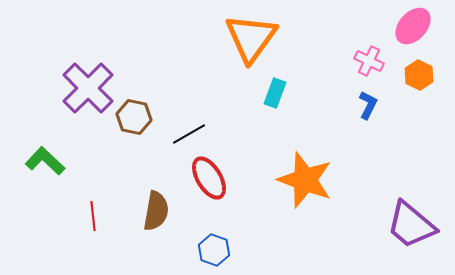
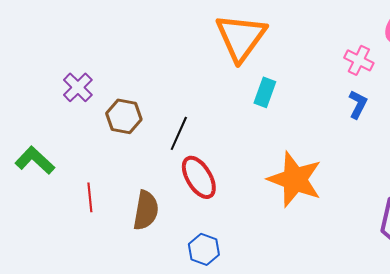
purple cross: (88, 88) -> (78, 87), size x0.6
black line: (189, 134) -> (179, 133), turned -36
red line: (93, 216) -> (90, 197), moved

